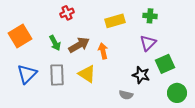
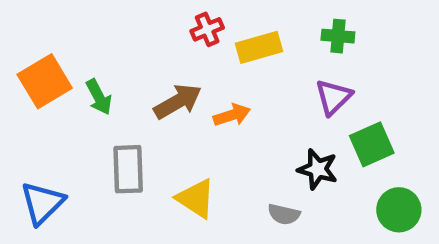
red cross: (67, 13) -> (207, 29), moved
green arrow: (55, 43) -> (99, 97), moved
orange arrow: (103, 51) -> (232, 115), turned 84
blue triangle: (27, 74) -> (42, 203), moved
yellow triangle: (87, 74) -> (196, 199), moved

